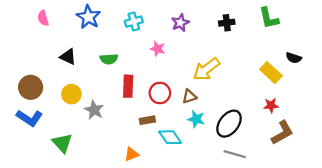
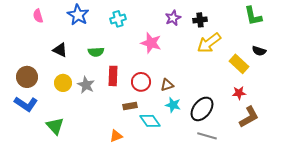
green L-shape: (269, 18) -> (253, 16), moved
purple star: (180, 23) -> (173, 18), moved
pink star: (158, 49) -> (151, 43), moved, size x1.5
yellow arrow: (206, 69) -> (209, 43), moved
gray star: (94, 110) -> (86, 85), moved

